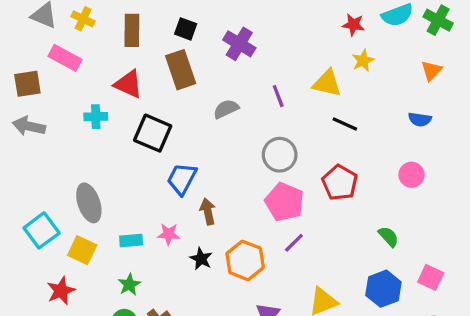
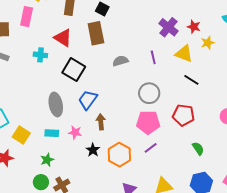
red star: (353, 25) -> (194, 27), moved
purple cross: (239, 44) -> (168, 27), moved
pink rectangle: (65, 58) -> (27, 17), turned 66
red pentagon: (340, 183) -> (184, 115), turned -30
pink pentagon: (284, 202) -> (148, 122), turned -30
gray ellipse: (89, 203) -> (56, 104), moved
green semicircle: (388, 237) -> (198, 148), moved

